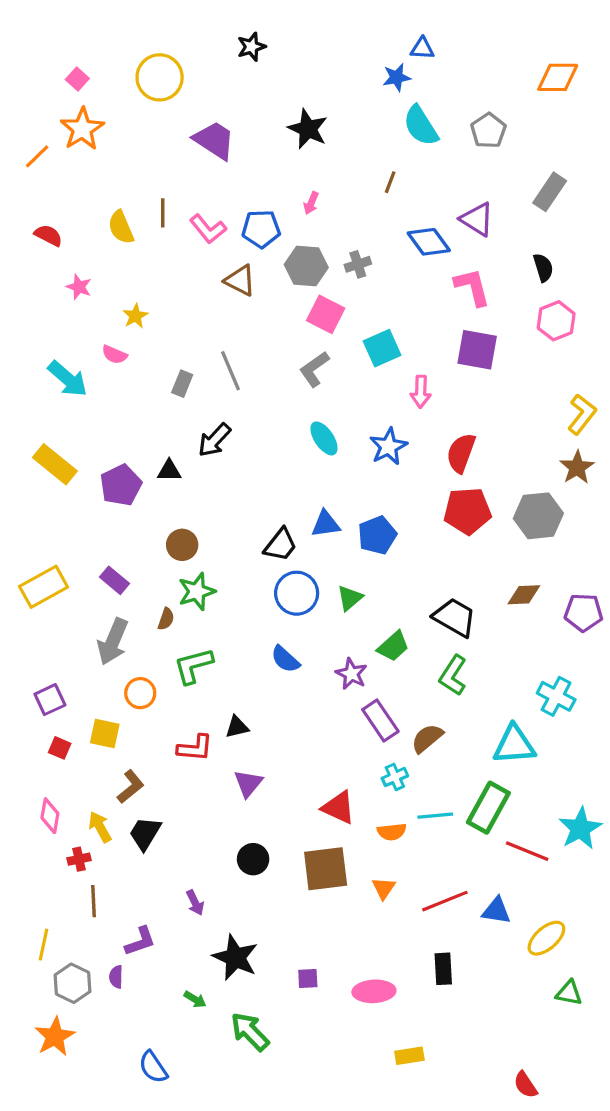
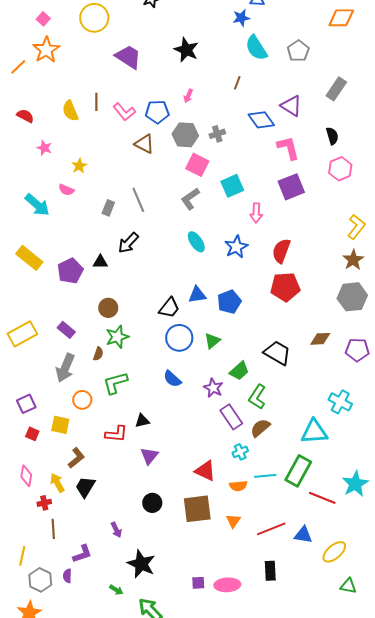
purple square: (477, 350) -> (291, 187), turned -32
gray hexagon: (538, 516) -> (352, 297), moved
green L-shape: (453, 675) -> (257, 397), moved
purple square: (308, 978) -> (198, 583), moved

